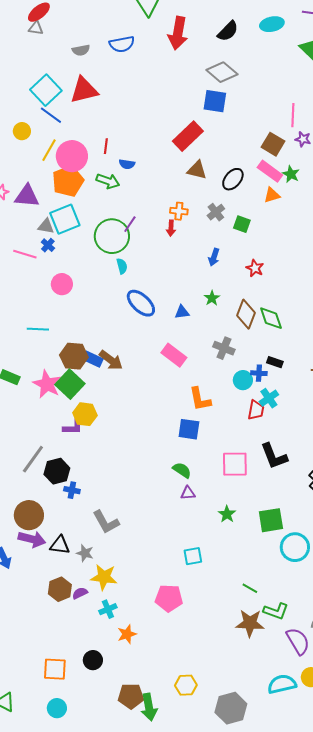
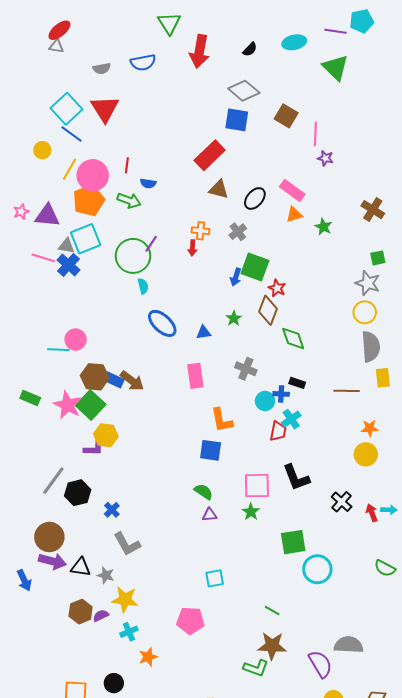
black semicircle: (228, 31) -> (250, 49), size x0.7
red triangle: (84, 90) -> (105, 109), turned -48
brown square: (273, 144) -> (286, 116), moved
green star: (291, 174) -> (323, 227), moved
green square: (242, 224) -> (255, 267), moved, size x1.6
blue cross: (48, 245) -> (69, 265), size x1.6
pink line: (25, 254) -> (43, 258), moved
pink circle: (62, 284) -> (76, 340), moved
brown diamond: (246, 314) -> (268, 310), moved
pink rectangle: (174, 355) -> (195, 376), turned 45
blue cross: (72, 490) -> (112, 510), moved, turned 35
green star: (227, 514) -> (251, 512), moved
green L-shape: (276, 611) -> (256, 668), moved

